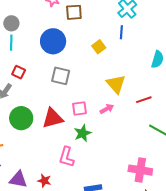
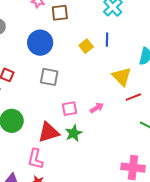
blue line: (121, 32) -> (107, 40), moved
yellow triangle: (116, 84) -> (122, 77), moved
red triangle: (53, 118) -> (49, 132), moved
pink L-shape: (67, 157) -> (35, 159), moved

